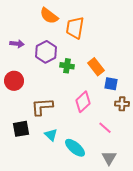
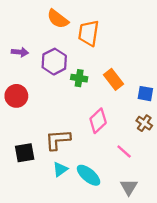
blue square: (111, 84) -> (145, 94), moved
brown cross: (122, 104) -> (144, 123), turned 32
brown L-shape: (42, 107) -> (58, 140), moved
cyan triangle: (51, 135) -> (60, 169), moved, turned 40

